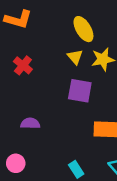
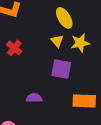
purple semicircle: (30, 123) -> (34, 98), moved

